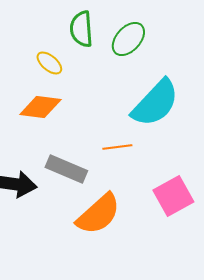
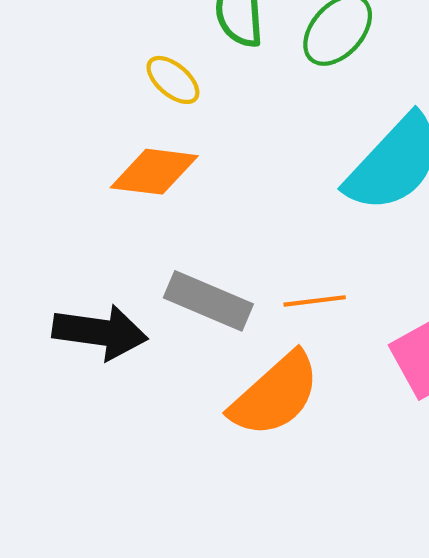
orange line: (117, 147) -> (315, 301), moved

